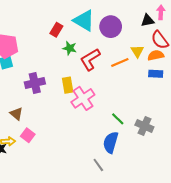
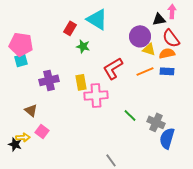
purple circle: (111, 27) -> (140, 36), moved
yellow triangle: (137, 51) -> (149, 49), turned -40
red L-shape: (90, 59) -> (113, 68), moved
orange line: (120, 62) -> (145, 71), moved
pink cross: (83, 98) -> (96, 95), turned 30
blue semicircle: (111, 142) -> (167, 138), moved

